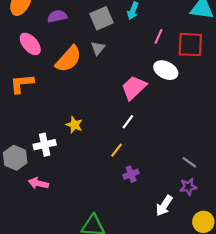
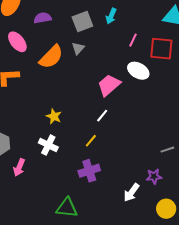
white cross: (45, 145) -> (48, 145), moved, turned 36
gray line: (189, 162) -> (167, 150), moved, turned -56
purple cross: (131, 174) -> (89, 171), moved, size x1.5
pink arrow: (38, 183) -> (19, 167), turned -84

